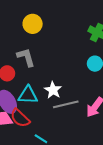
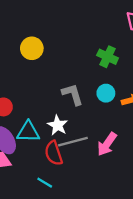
gray L-shape: (26, 57) -> (73, 94), moved
red semicircle: (20, 118) -> (54, 153), moved, turned 30

